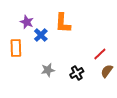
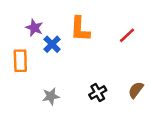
red line: (100, 54) -> (127, 35), moved
gray star: (48, 70) -> (51, 96), moved

